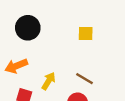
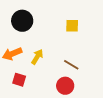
yellow arrow: (49, 81) -> (37, 57), moved

